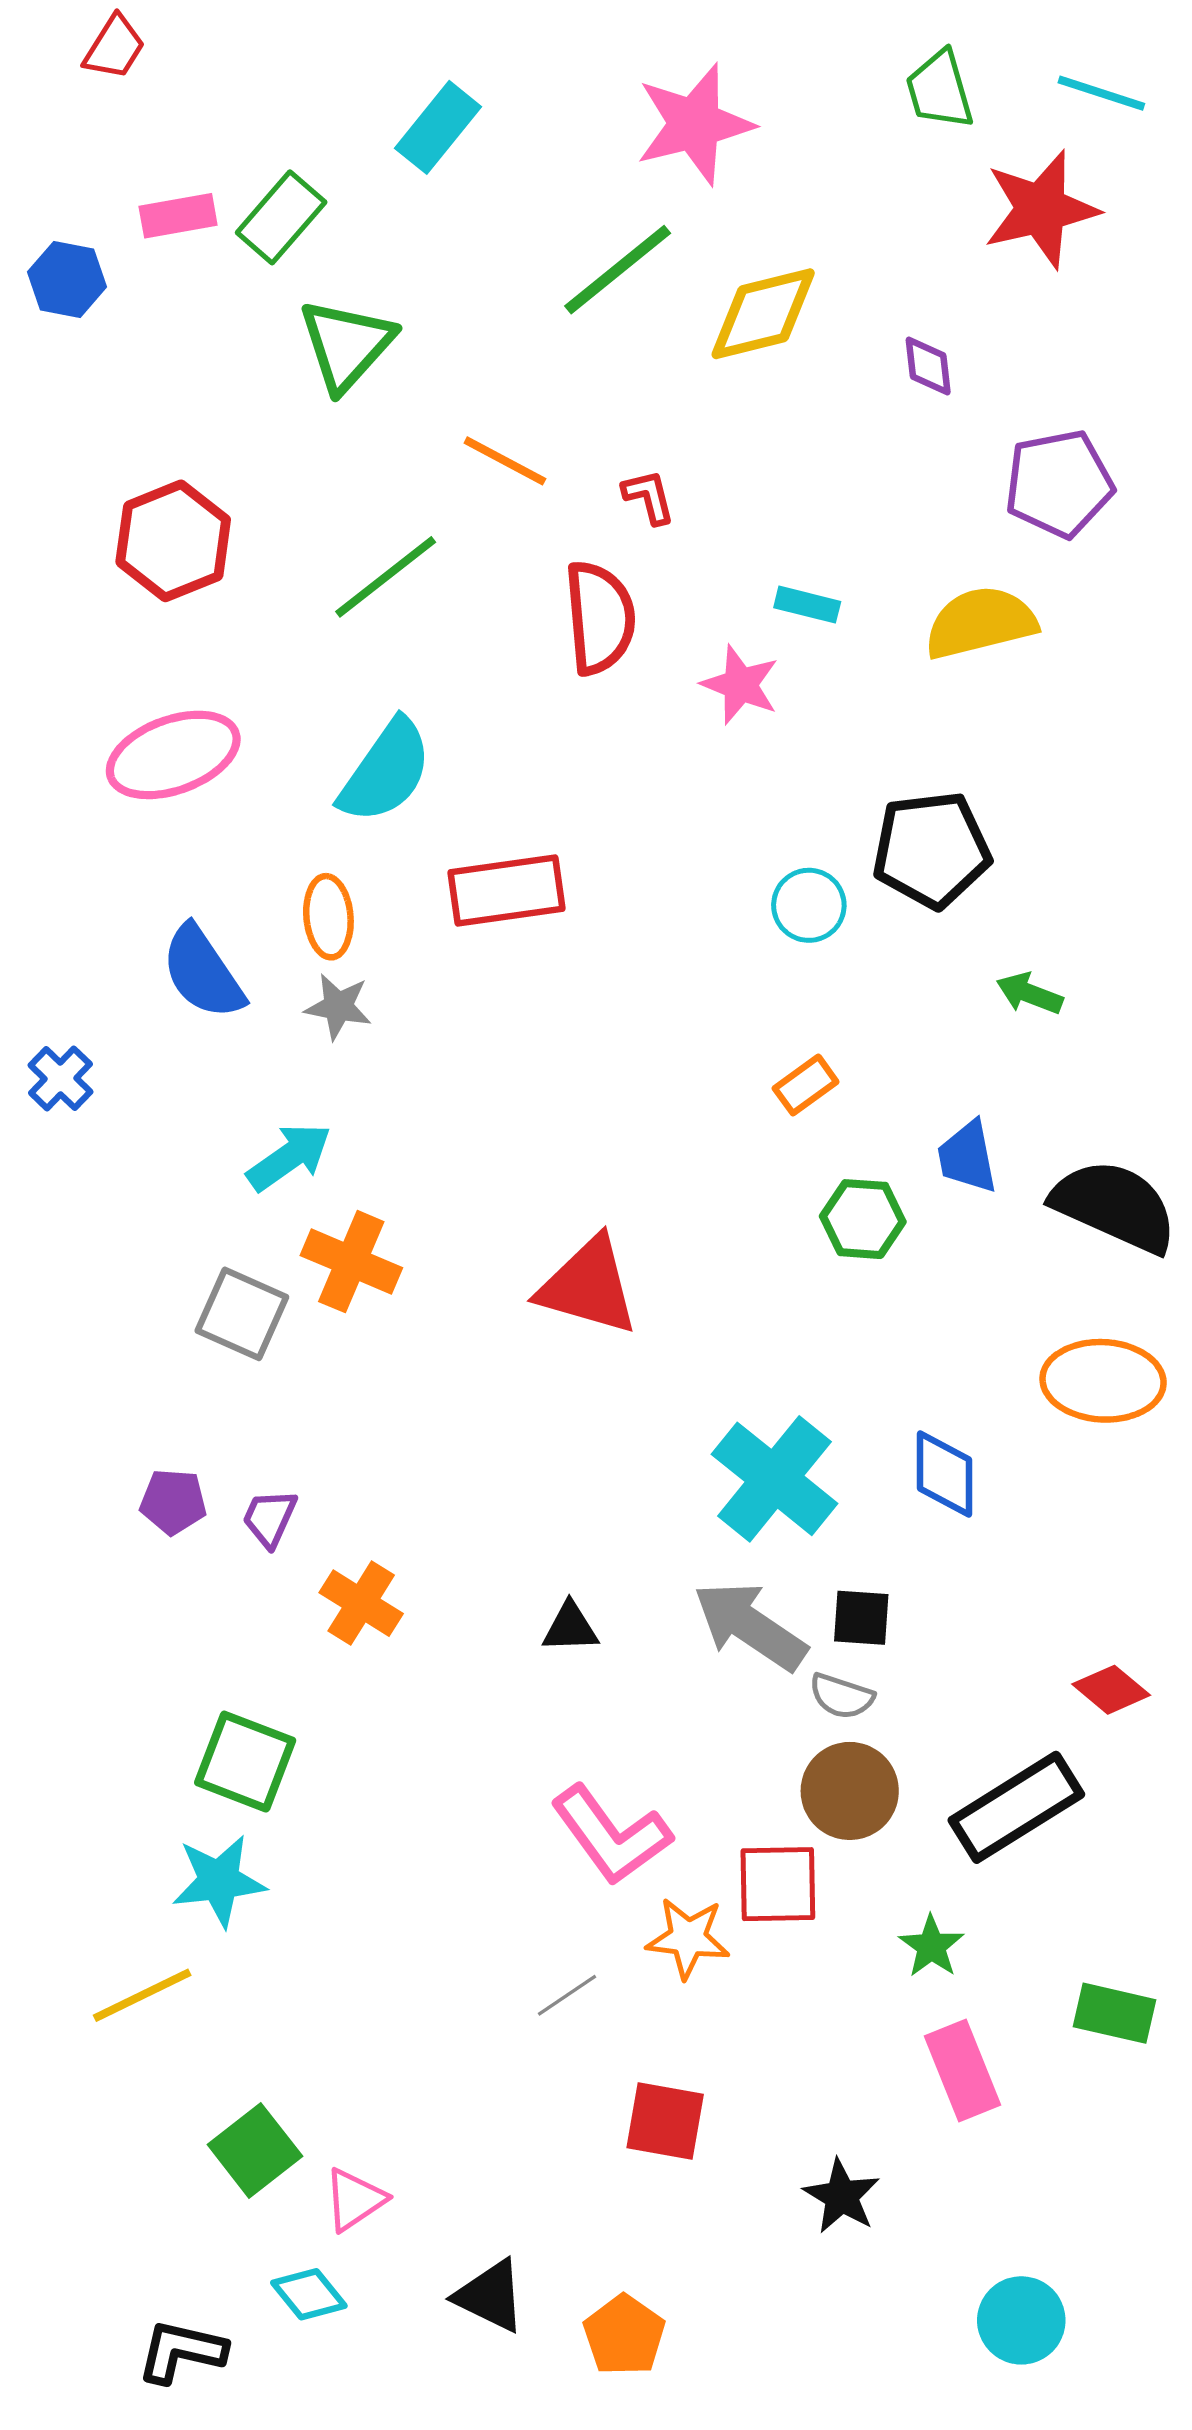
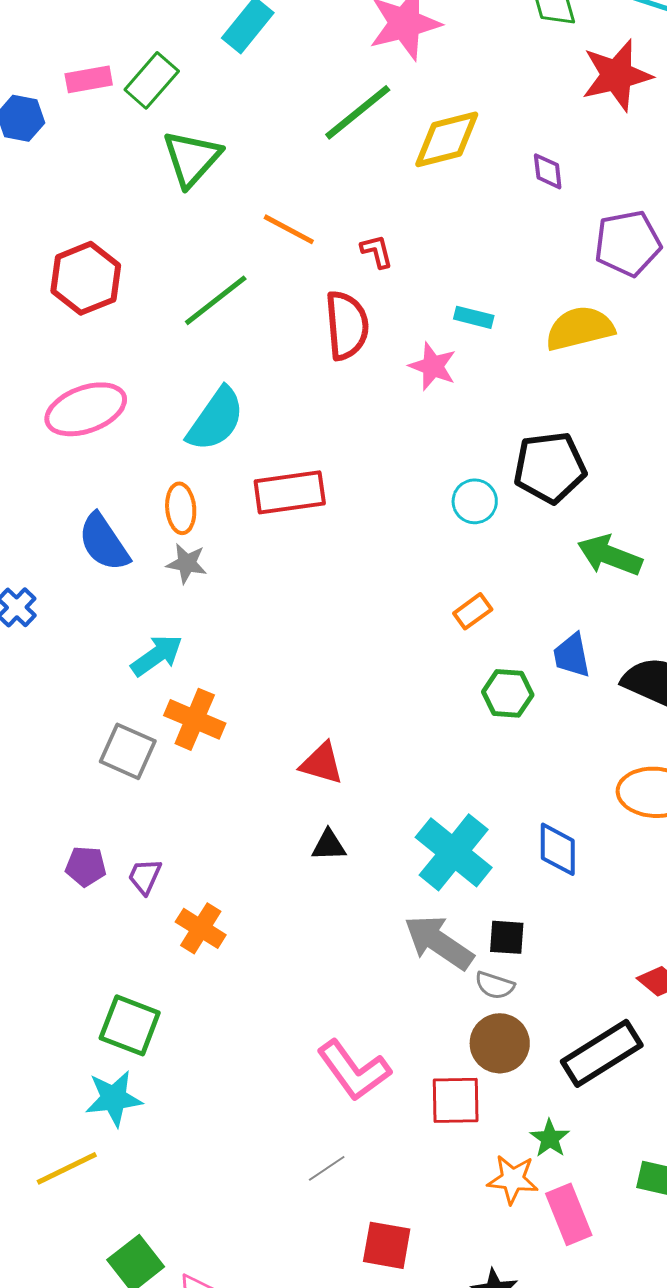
green arrow: (1029, 994) -> (610, 555), size x1.6
red triangle: (588, 1286) -> (322, 763), moved, size x0.7
black triangle: (570, 1628) -> (329, 845), moved
orange star: (688, 1938) -> (513, 1179), moved

